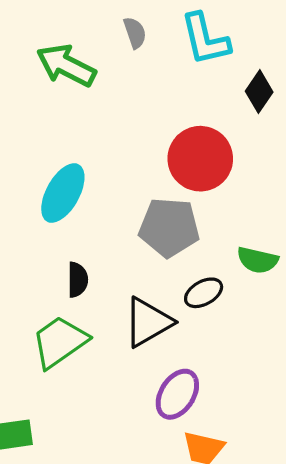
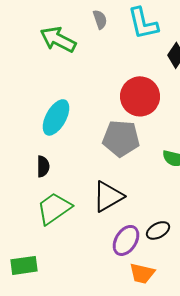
black semicircle: (78, 280) -> (43, 166), moved
black ellipse: (204, 293) -> (158, 230), moved

